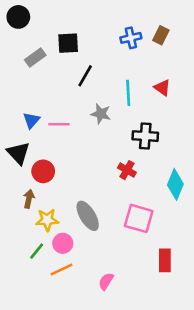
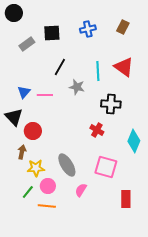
blue cross: (131, 38) -> (88, 29), moved
black line: (85, 76) -> (60, 67), moved
red triangle: (162, 88) -> (124, 67), size x1.5
orange line: (61, 270) -> (47, 206), turned 30
pink semicircle: (106, 281) -> (81, 190), moved

